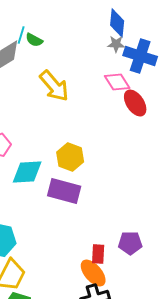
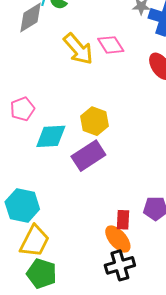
pink diamond: (117, 82) -> (111, 45), moved
purple rectangle: (64, 191) -> (88, 156), turned -48

